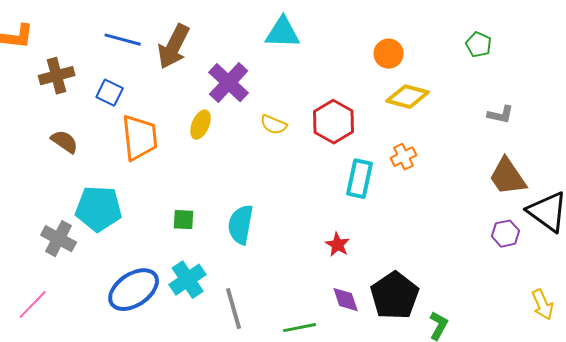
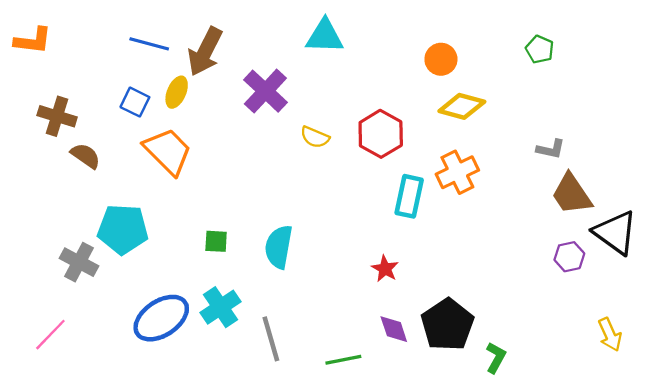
brown cross: (57, 76) -> (57, 116), moved, turned 32
gray L-shape: (501, 115) -> (551, 149), moved
yellow ellipse: (201, 125) -> (177, 92), moved
orange trapezoid: (140, 138) -> (168, 151), turned -39
orange cross: (404, 157) -> (457, 172), size x1.5

